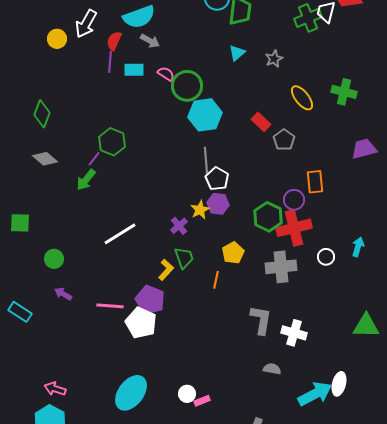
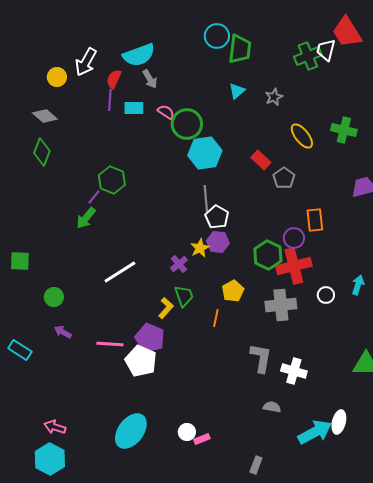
gray arrow: (150, 41) -> (150, 79), turned 30
gray diamond: (45, 159) -> (45, 116), moved

